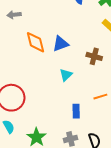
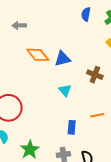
orange diamond: (35, 42) -> (38, 55), turned -30
cyan triangle: (66, 75) -> (65, 90), turned -32

